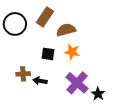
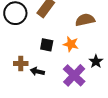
brown semicircle: (66, 30) -> (85, 20), moved
black star: (98, 94) -> (96, 61), moved

